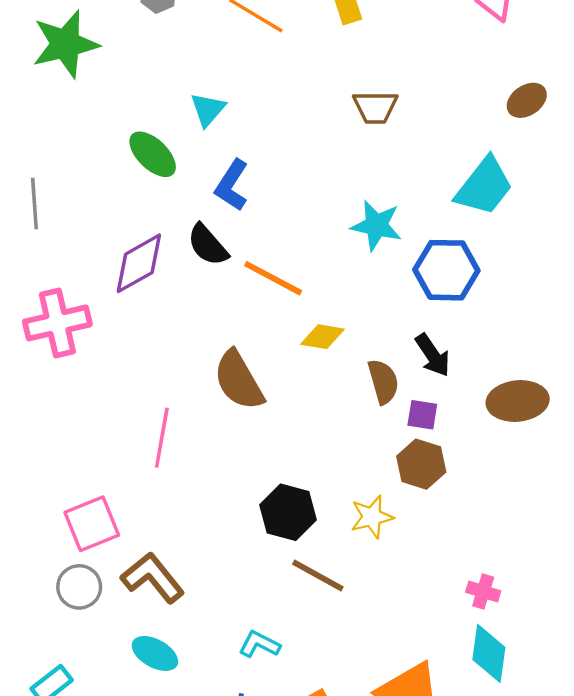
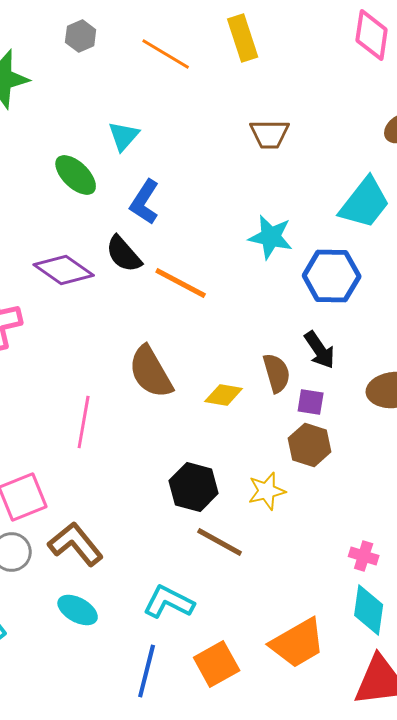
purple diamond: (139, 263) -> (64, 270), turned 64
yellow diamond: (322, 337) -> (224, 395), moved
cyan L-shape: (259, 644) -> (169, 602), size x1.4

